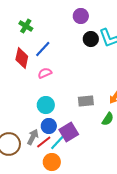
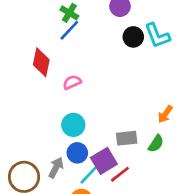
green cross: (26, 26) -> (69, 13), moved
blue line: (43, 49) -> (69, 30), moved
gray rectangle: (86, 101) -> (127, 138), moved
red line: (44, 142) -> (120, 174), moved

